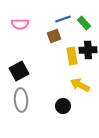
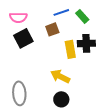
black square: (19, 71) -> (23, 38), moved
yellow arrow: (80, 85) -> (60, 76), moved

